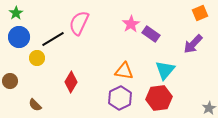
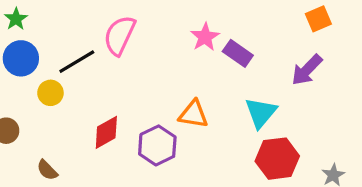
red diamond: (71, 82) -> (106, 132), turned 30
purple hexagon: (120, 98) -> (157, 145), moved
red hexagon: (159, 98) -> (277, 159), moved

